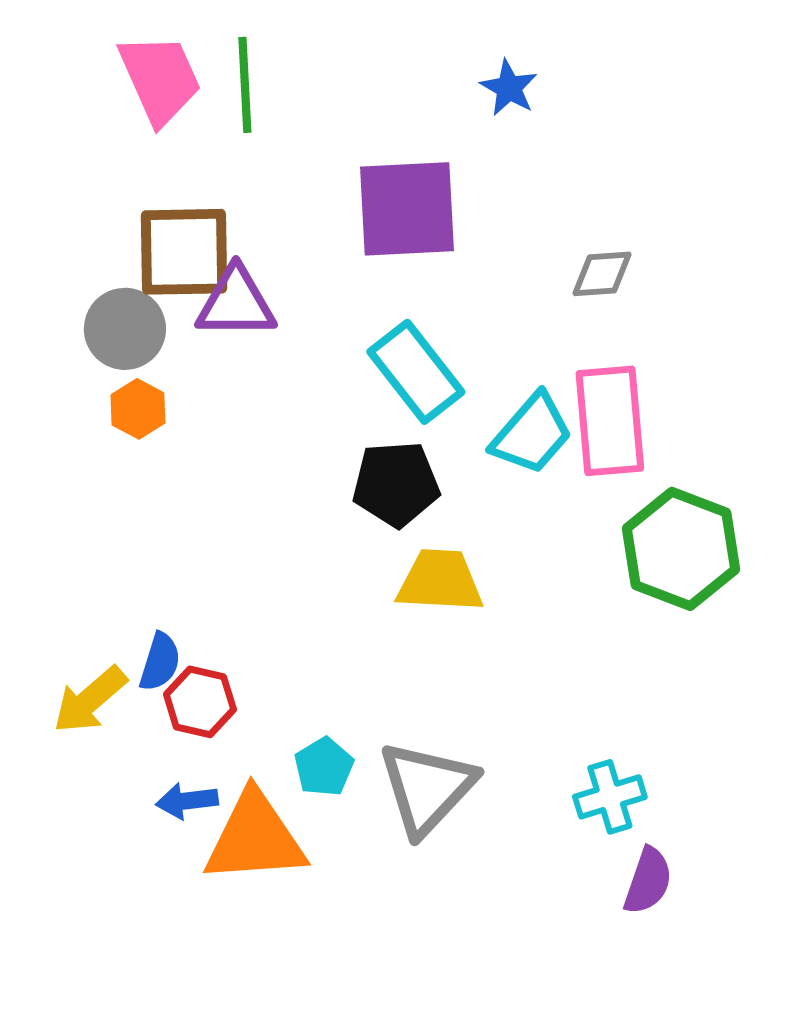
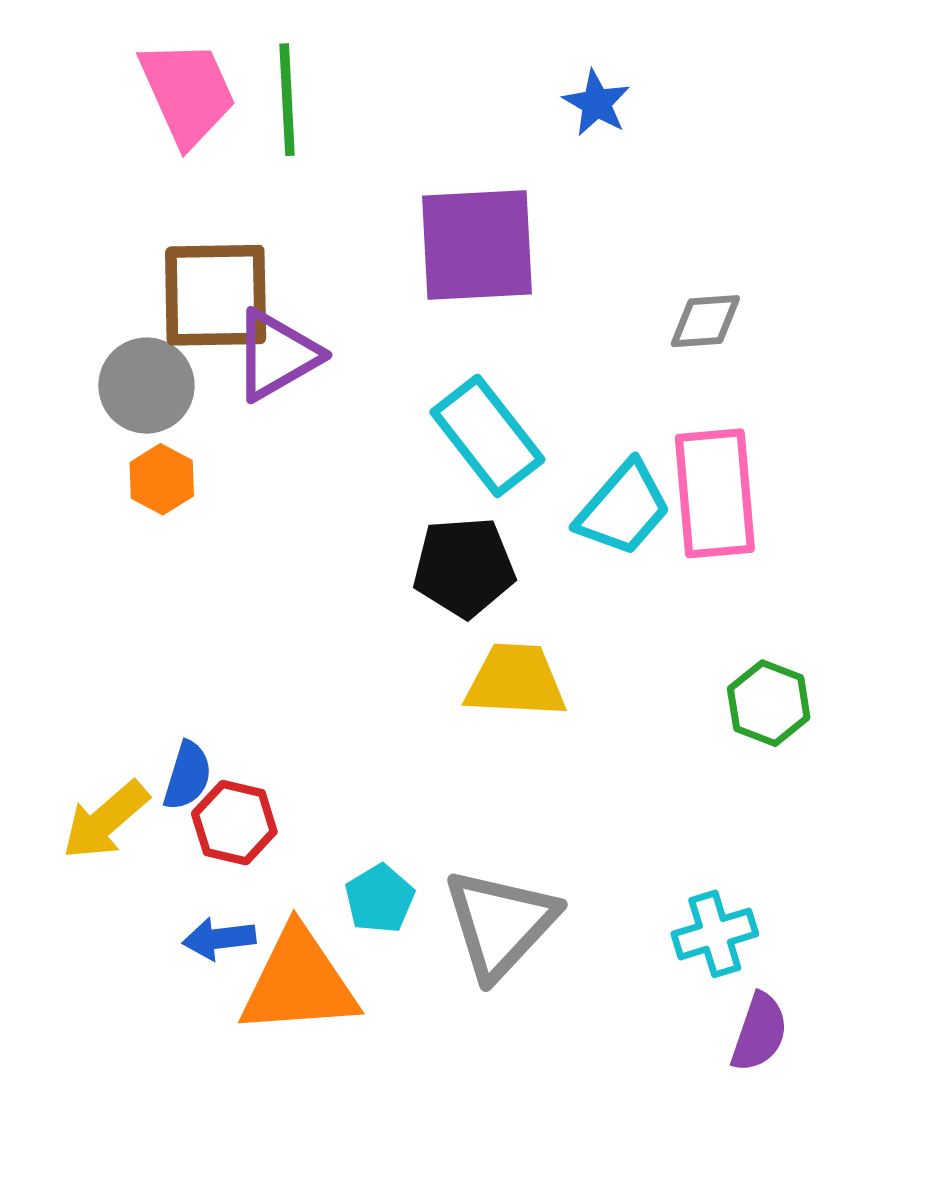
purple triangle: (236, 303) -> (277, 355), turned -30
green hexagon: (681, 549) -> (769, 703), moved, size x0.6

